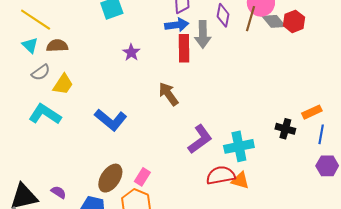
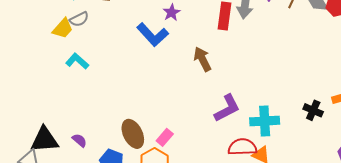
yellow trapezoid: (63, 84) -> (63, 28), moved
cyan L-shape: (45, 114) -> (77, 61), size x0.7
blue L-shape: (111, 120) -> (153, 35), moved
brown ellipse: (110, 178) -> (133, 134), turned -68

